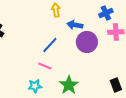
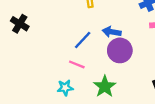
blue arrow: (75, 25) -> (112, 32), moved
purple circle: (87, 42) -> (120, 50), moved

